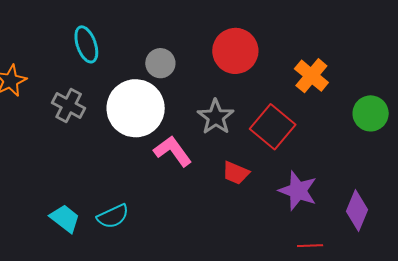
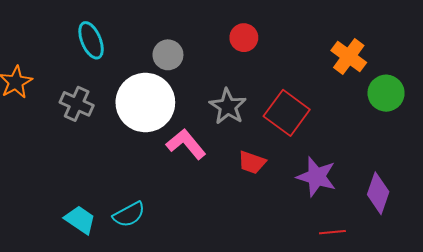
red circle: (235, 51) -> (244, 38), size x0.6
orange cross: (311, 76) -> (349, 57), moved

